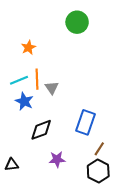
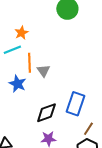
cyan line: (19, 80) -> (12, 50), moved
black diamond: (41, 130) -> (46, 113), moved

